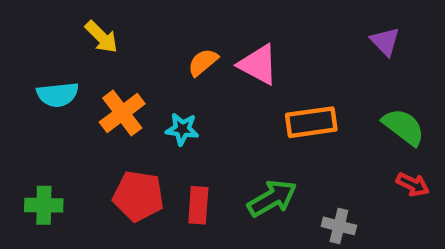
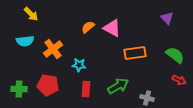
yellow arrow: (101, 37) -> (31, 14), moved
cyan star: (182, 129) -> (79, 65), moved
red pentagon: (138, 196) -> (48, 85), moved

